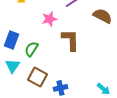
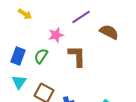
green semicircle: (31, 49) -> (41, 56), moved

